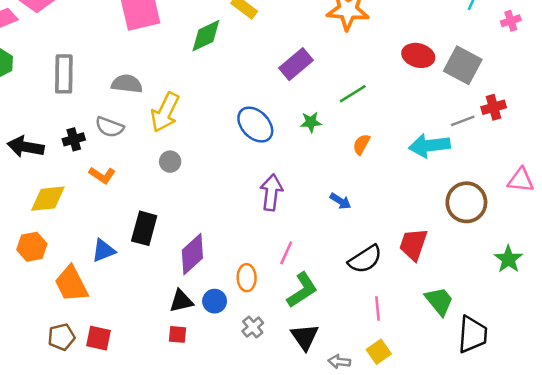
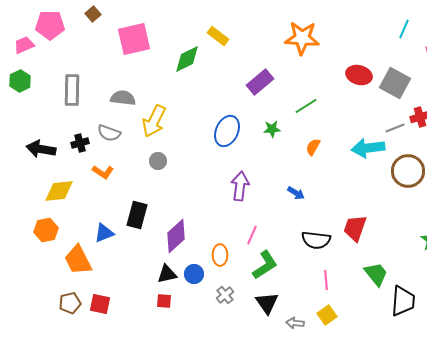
blue ellipse: (255, 125) -> (227, 131), turned 68
brown circle: (466, 202) -> (408, 171), moved
black semicircle: (365, 259) -> (316, 240), turned 40

